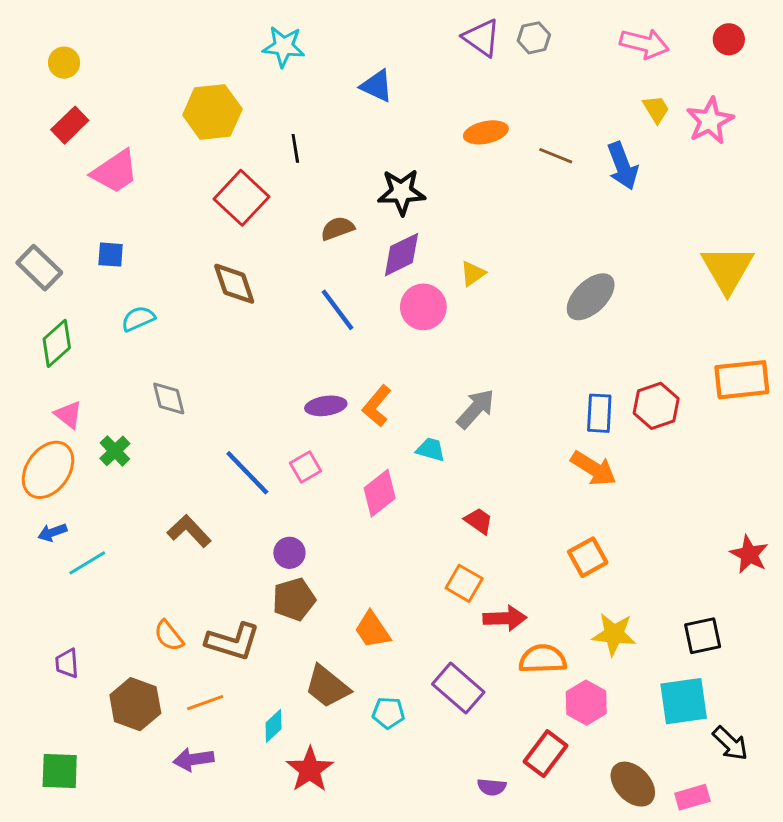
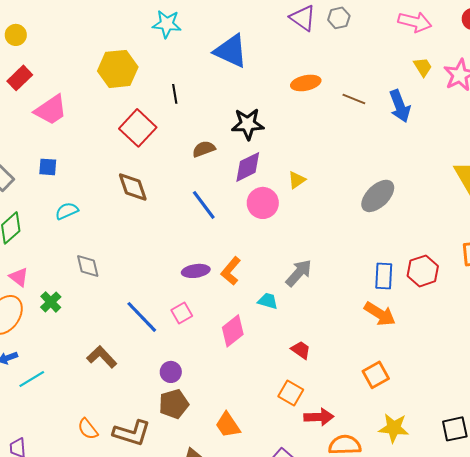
blue triangle: (377, 86) -> (231, 51), size x1.5

